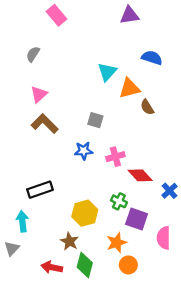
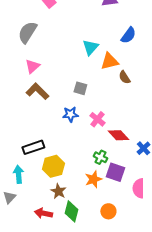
gray semicircle: (33, 54) -> (27, 32), size x1.6
blue semicircle: (152, 58) -> (128, 35), turned 108
pink cross: (115, 157) -> (97, 119), turned -35
yellow hexagon: (85, 213) -> (53, 166), moved
orange star: (117, 243) -> (93, 179), moved

